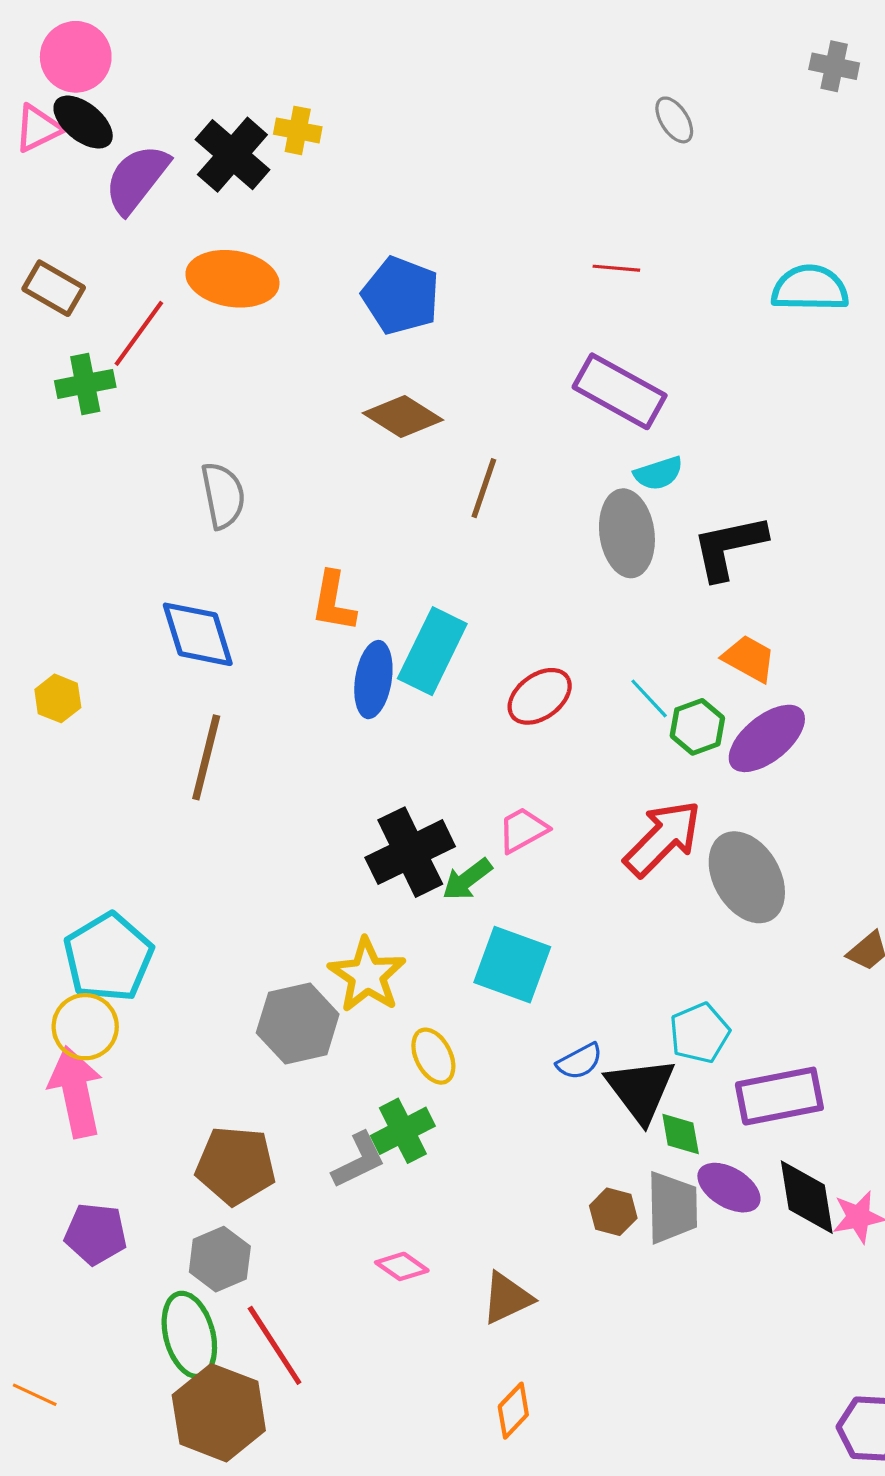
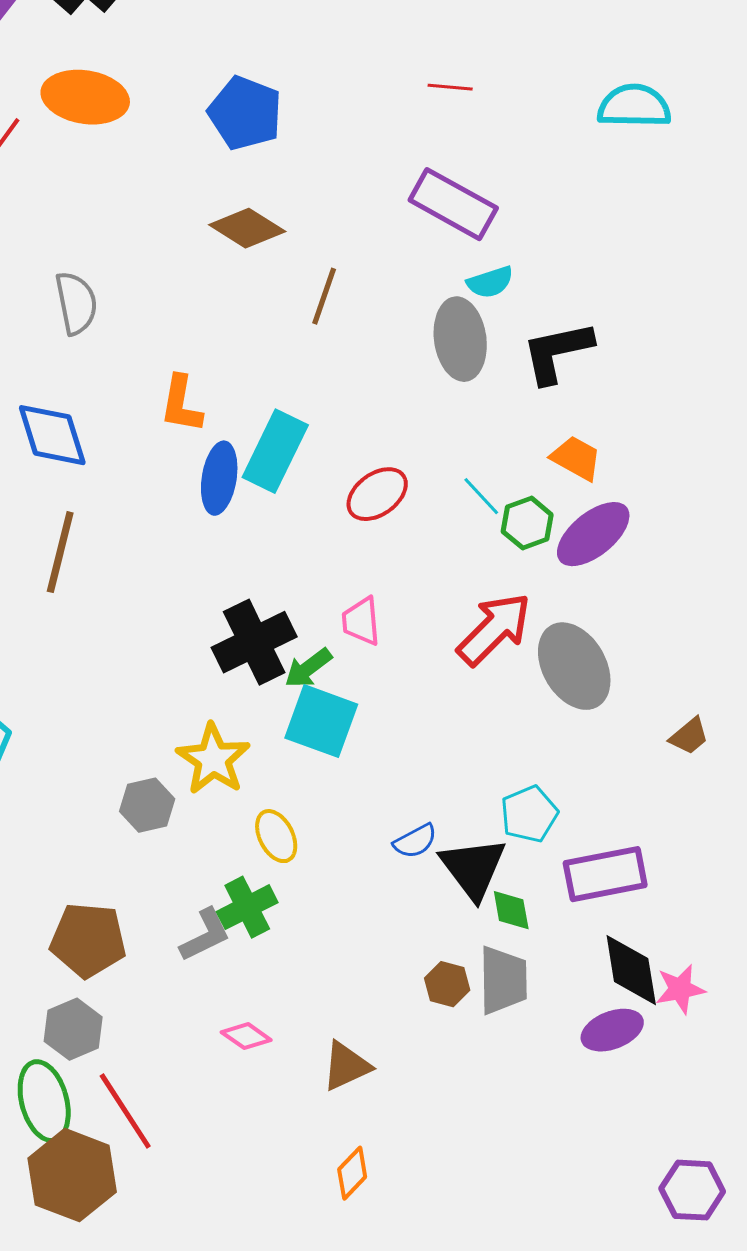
pink trapezoid: (523, 830) -> (361, 621), turned -66
cyan square: (512, 965) -> (321, 721), moved
gray hexagon: (298, 1023) -> (147, 805), size x0.7
purple ellipse: (729, 1188) -> (612, 1030), moved, turned -52

